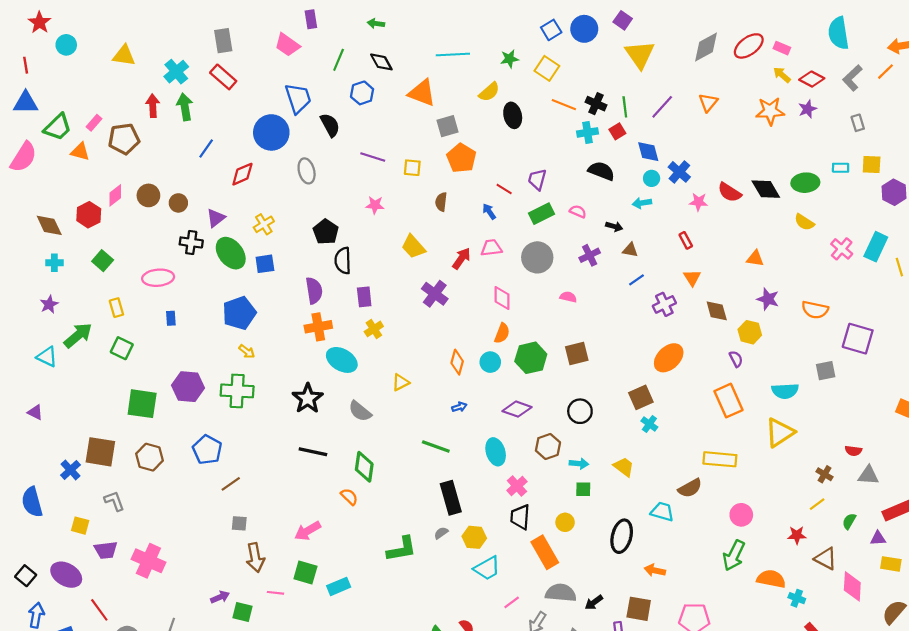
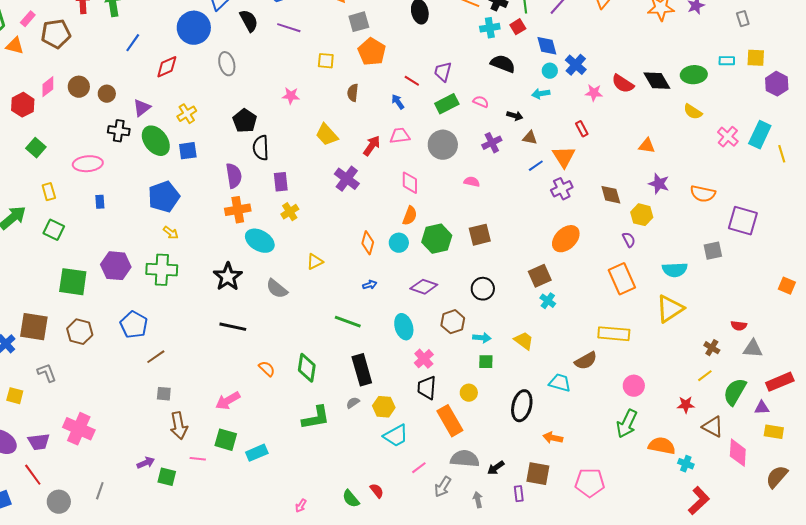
purple line: (373, 157) -> (289, 28), moved
orange triangle: (692, 278) -> (564, 157), moved, size x1.4
green diamond: (364, 467) -> (307, 368), moved
green semicircle: (849, 521) -> (735, 392), size x1.8
purple trapezoid: (106, 550) -> (39, 442), moved

